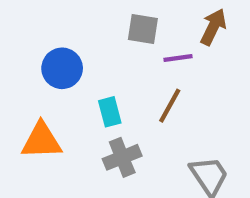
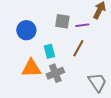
gray square: (143, 29) -> (62, 21), moved
orange triangle: (41, 141) -> (31, 68), moved

